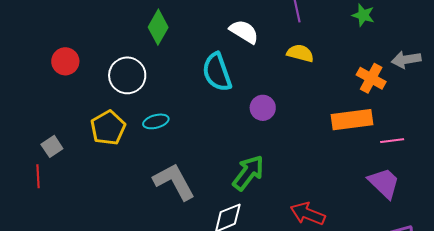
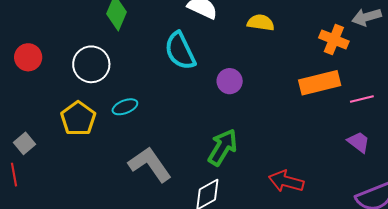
purple trapezoid: (384, 183) -> (359, 142), size x0.7

